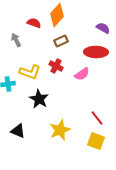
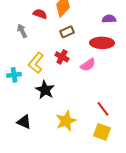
purple semicircle: (103, 28) -> (109, 19), turned -32
yellow L-shape: (30, 72) -> (36, 63), turned 110

